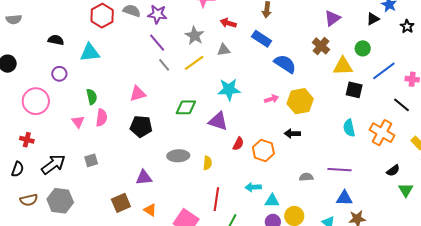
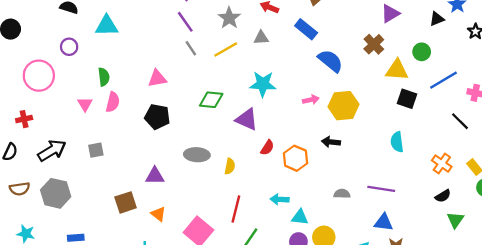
orange cross: (382, 133) -> (442, 164), moved, size x0.7
red cross: (27, 140) -> (24, 119), turned -32

